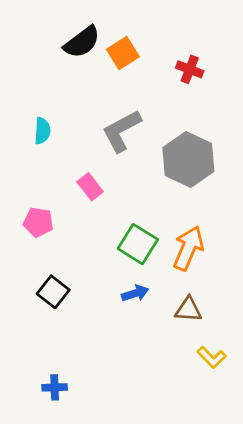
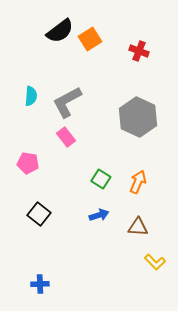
gray L-shape: (121, 131) -> (67, 102), moved
green square: (138, 244) -> (101, 179), size x0.7
orange arrow: (188, 248) -> (138, 182), size x0.7

